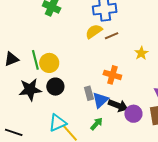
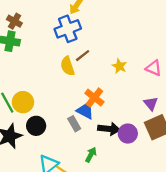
yellow semicircle: (94, 31) -> (67, 66), moved, turned -60
orange cross: (112, 75) -> (94, 98), turned 36
blue triangle: (100, 100) -> (85, 110), moved, turned -36

